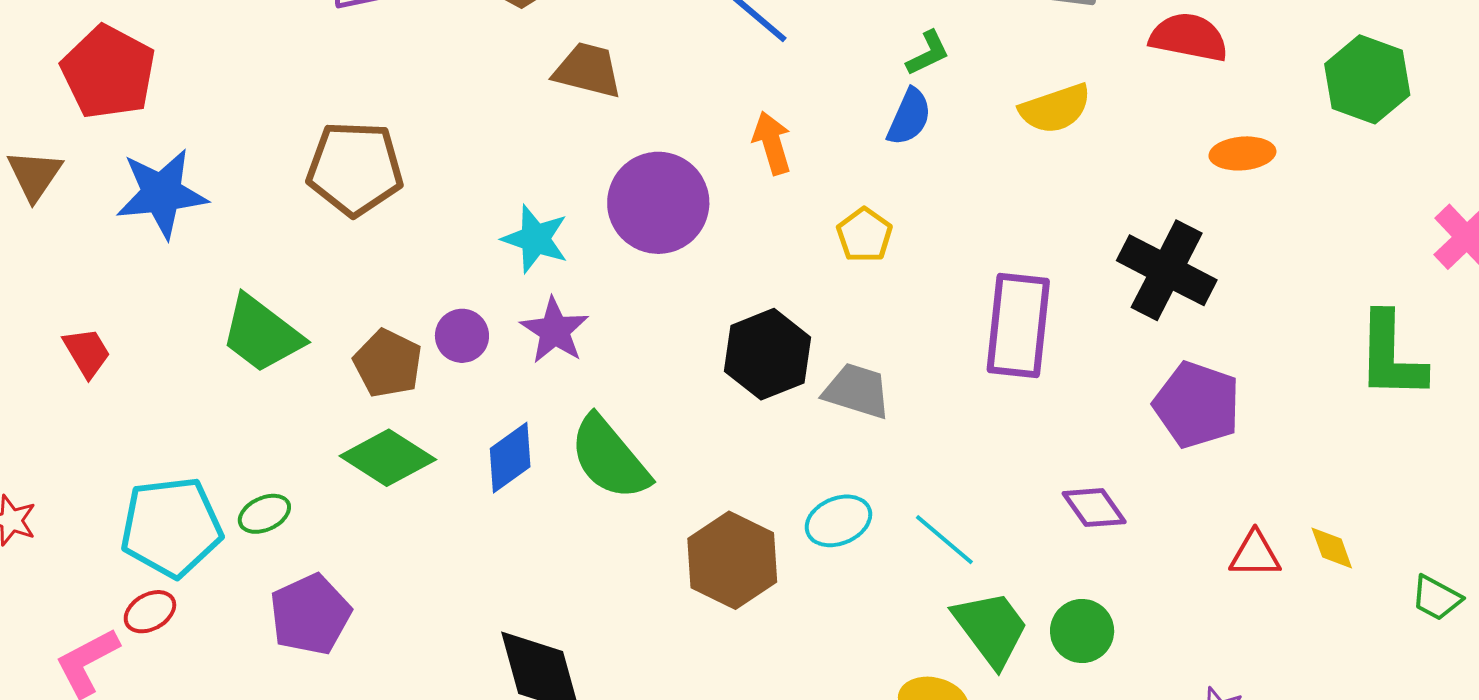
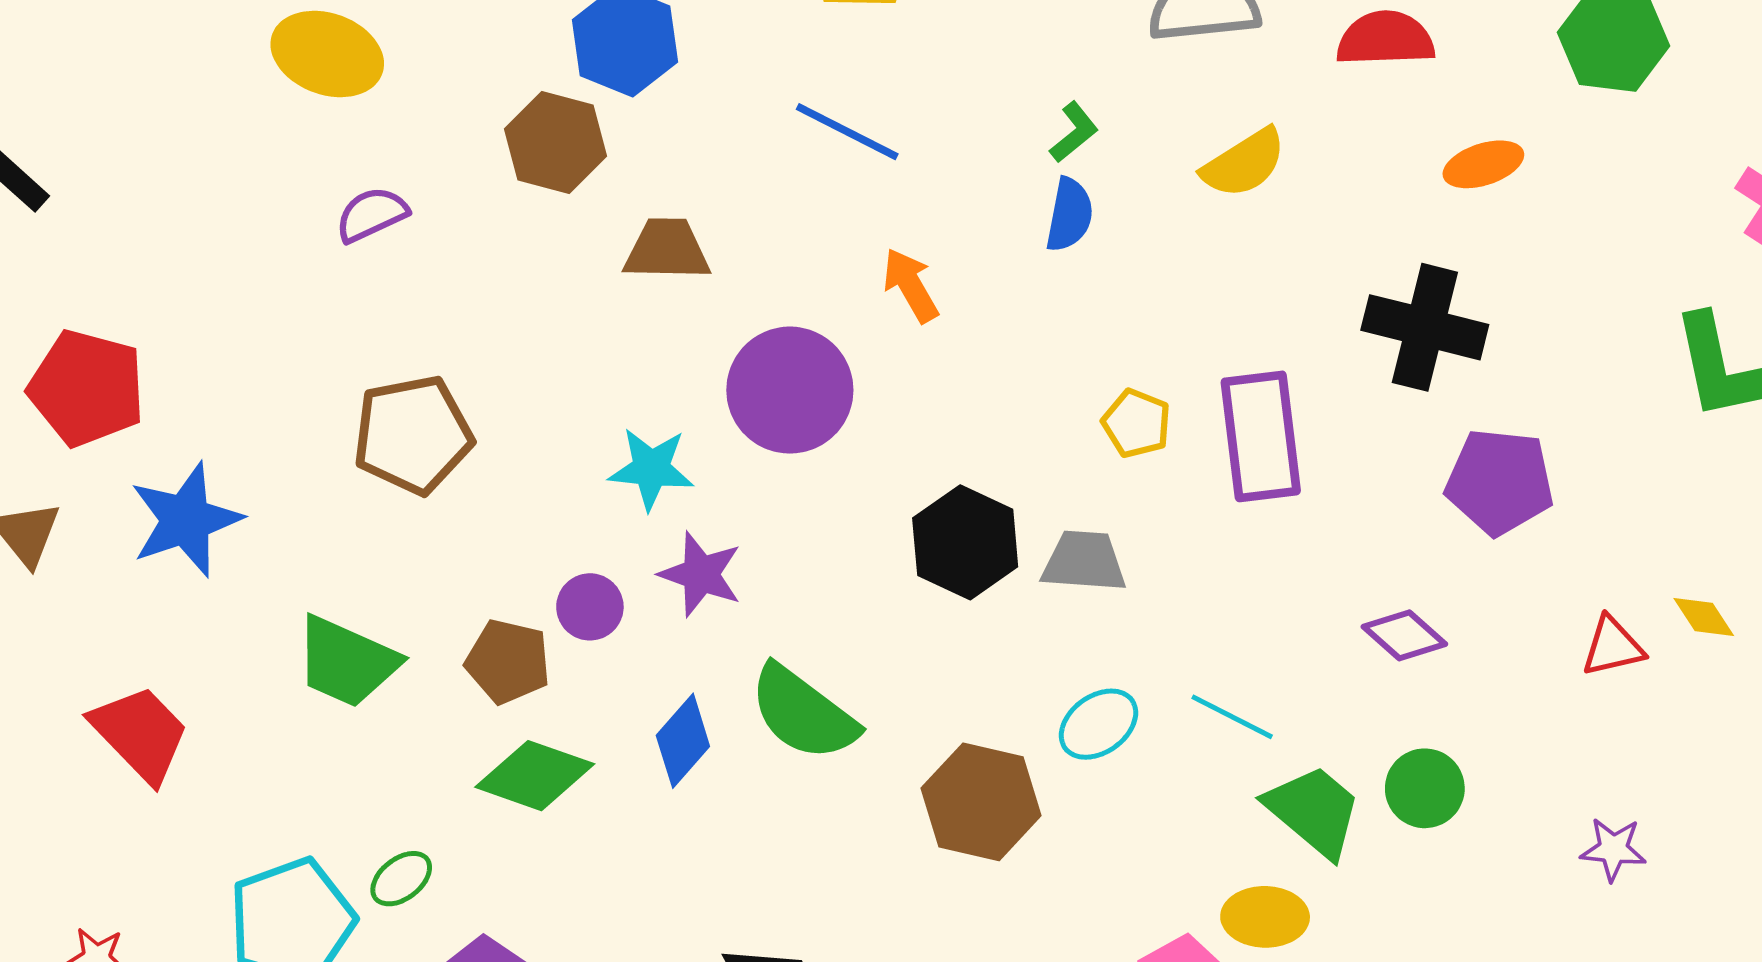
yellow pentagon: (864, 235) -> (1137, 423), moved
red trapezoid: (87, 352) -> (140, 734), size x1.6

